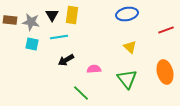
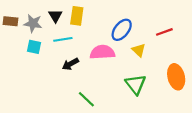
blue ellipse: (127, 14) -> (122, 30), moved, turned -40
red line: (166, 30) -> (164, 32), moved
pink semicircle: (94, 69) -> (102, 52), moved, size x1.6

